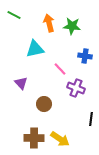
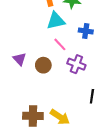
cyan triangle: (35, 49) -> (56, 21), moved
brown circle: (44, 104) -> (43, 65), moved

